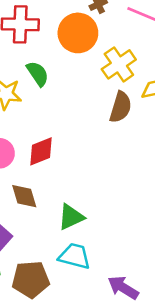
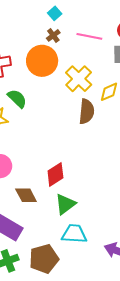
red diamond: (41, 151) -> (55, 174), moved

